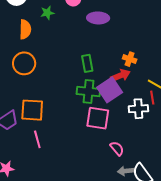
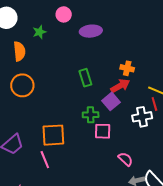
purple square: (110, 90) -> (111, 101), size x0.7
green cross: (88, 92) -> (91, 115), moved, size x0.7
orange square: (32, 110) -> (53, 135), moved
pink square: (98, 118) -> (103, 131), size x0.7

